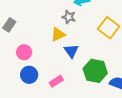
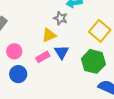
green hexagon: (95, 71) -> (93, 61), moved
pink rectangle: (56, 81) -> (43, 57), moved

